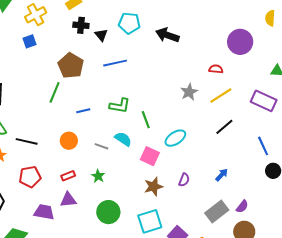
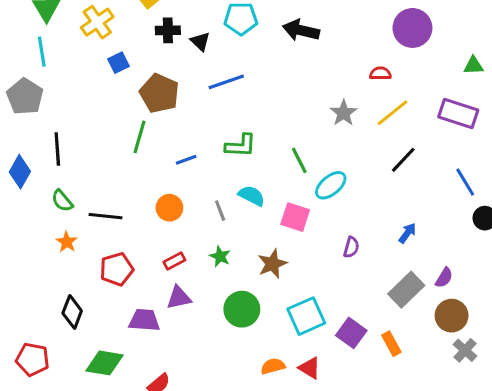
blue square: (30, 41) -> (119, 63), moved
green line: (146, 120) -> (299, 160), moved
gray line: (101, 146) -> (220, 211), turned 56
brown star: (154, 186) -> (272, 264), moved

